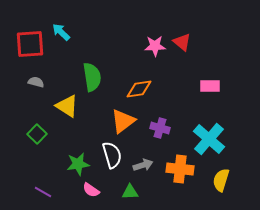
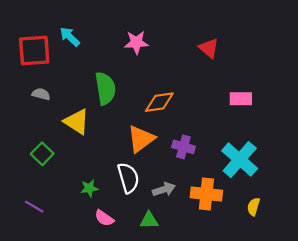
pink star: (155, 46) -> (136, 42), moved
green star: (78, 164) -> (89, 188), size x0.7
yellow semicircle: (221, 180) -> (253, 207), size x0.7
purple line: (43, 192) -> (34, 207), moved

